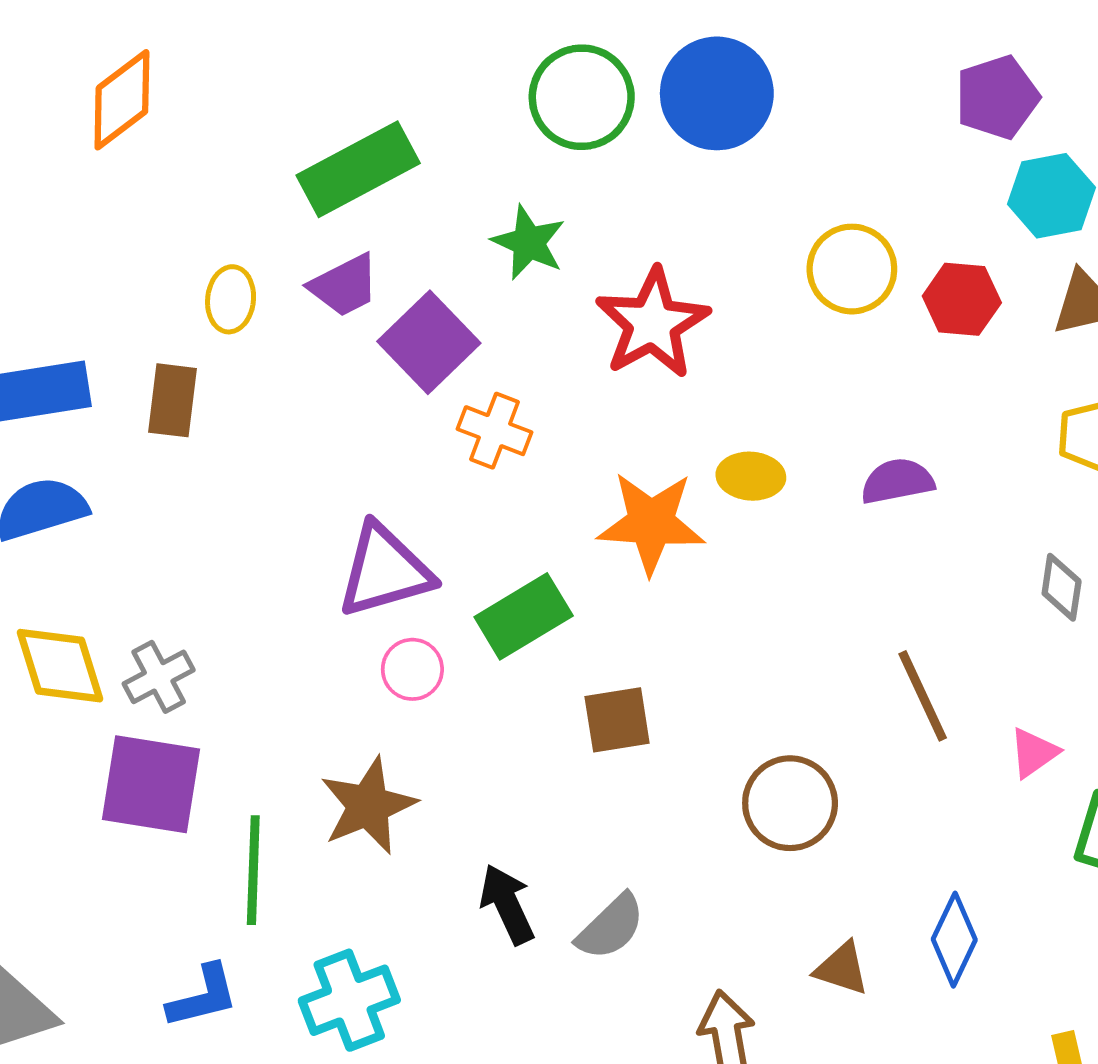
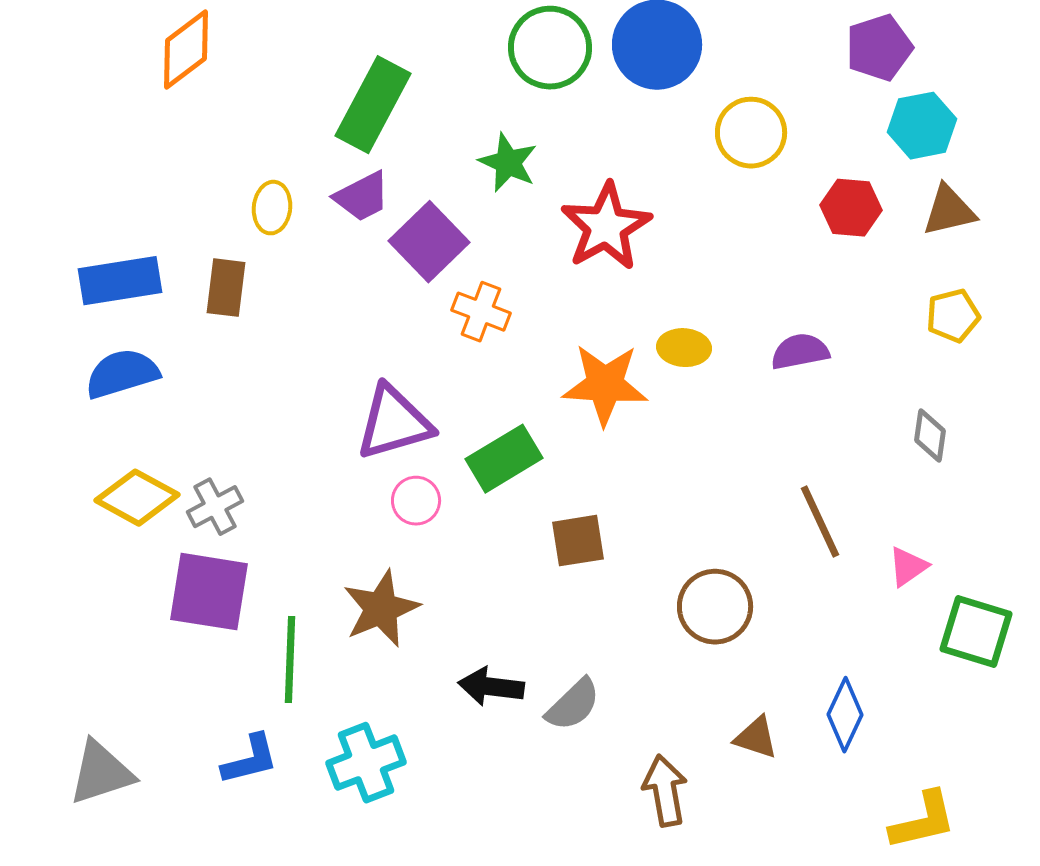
green rectangle: (358, 169) -> (373, 105), turned -34
yellow circle: (852, 269) -> (751, 133), moved
yellow diamond: (60, 666) -> (137, 498), turned -44
black arrow: (507, 904) -> (491, 687), turned -58

